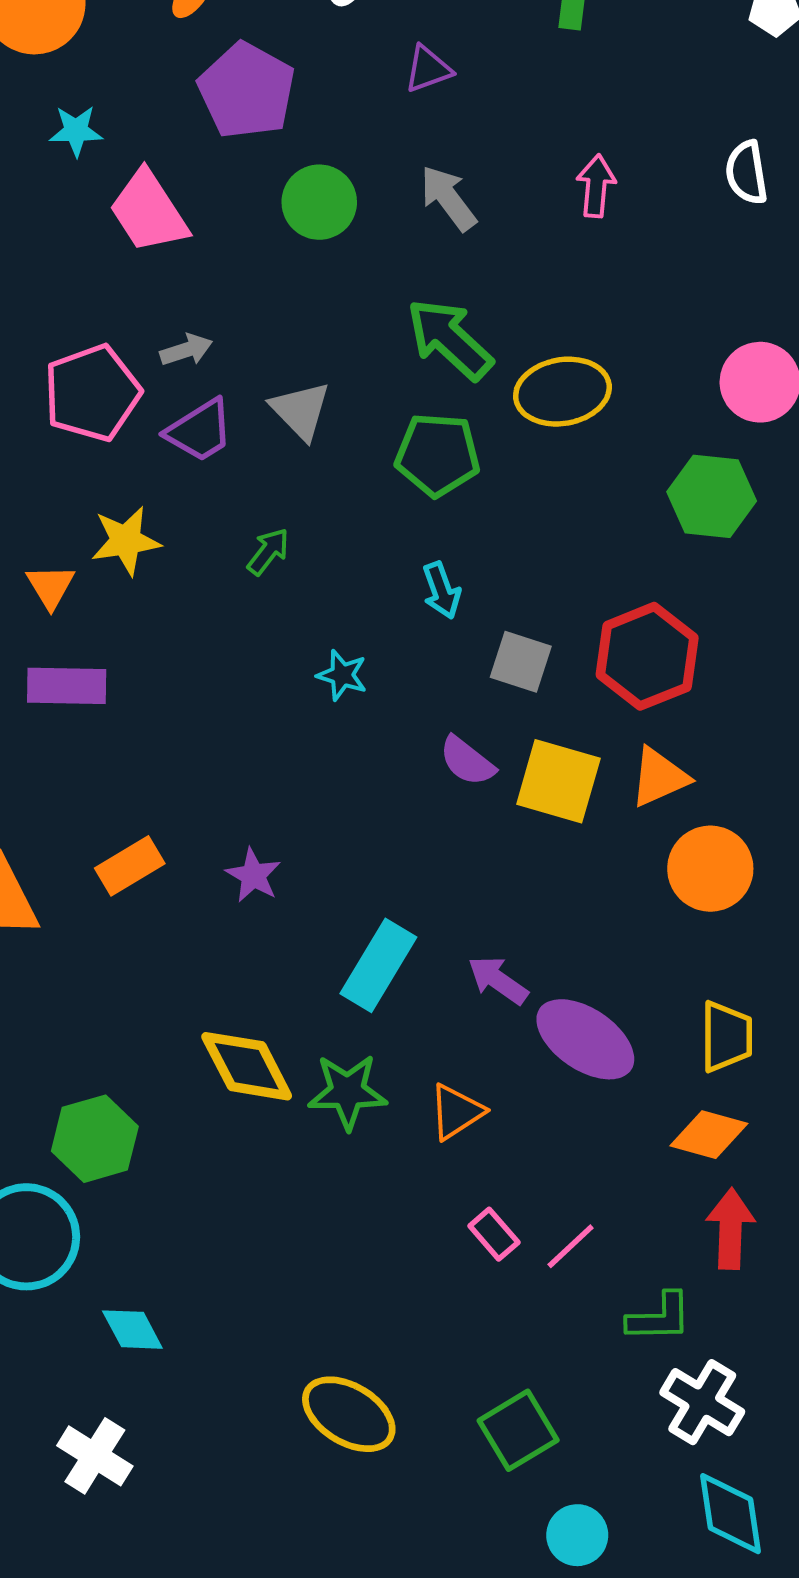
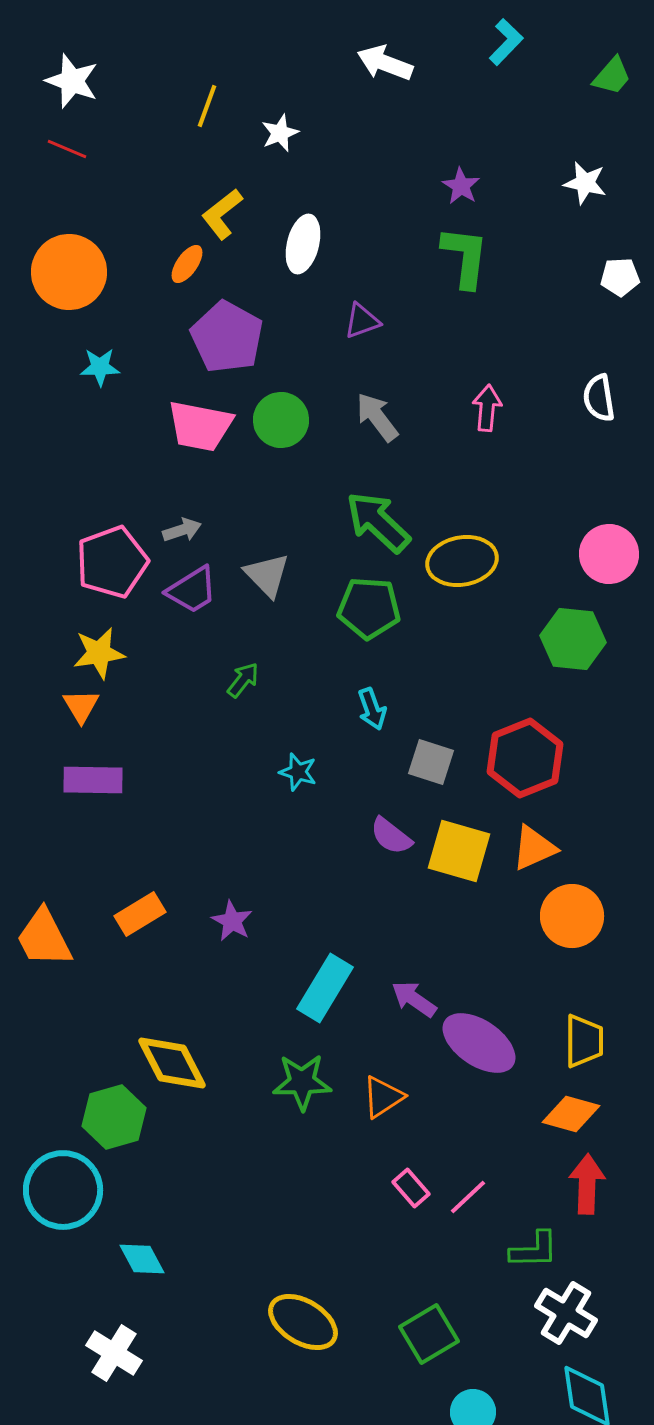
pink trapezoid: (149, 212) -> (200, 426), moved, turned -46
yellow star: (126, 541) -> (99, 653), moved
yellow diamond: (247, 1066) -> (172, 1063), moved

